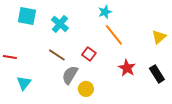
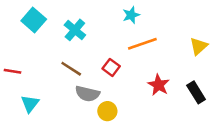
cyan square: (27, 16) -> (34, 20), turned 30
orange line: (114, 35) -> (142, 44), turned -70
gray semicircle: (70, 75) -> (87, 94), turned -108

